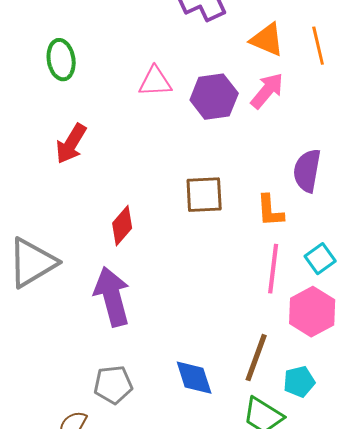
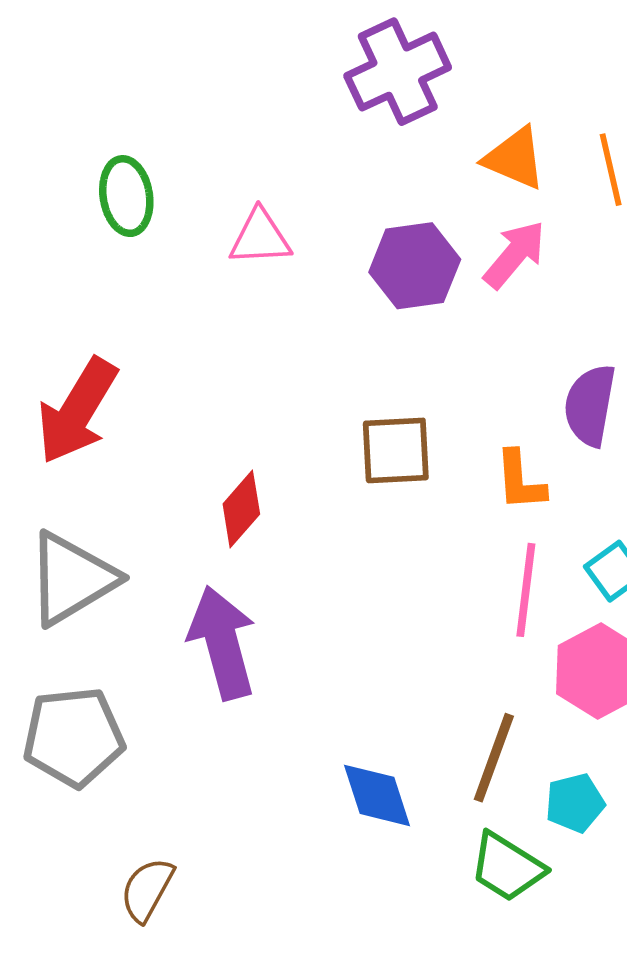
pink triangle: (155, 82) -> (260, 237), moved
red arrow: (71, 144) -> (77, 411), moved, size x1.4
gray pentagon: (113, 385) -> (74, 737), moved, size x1.4

